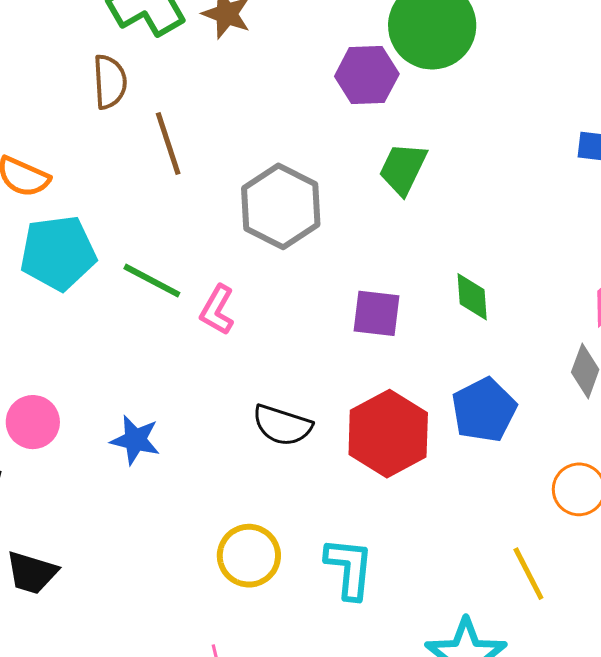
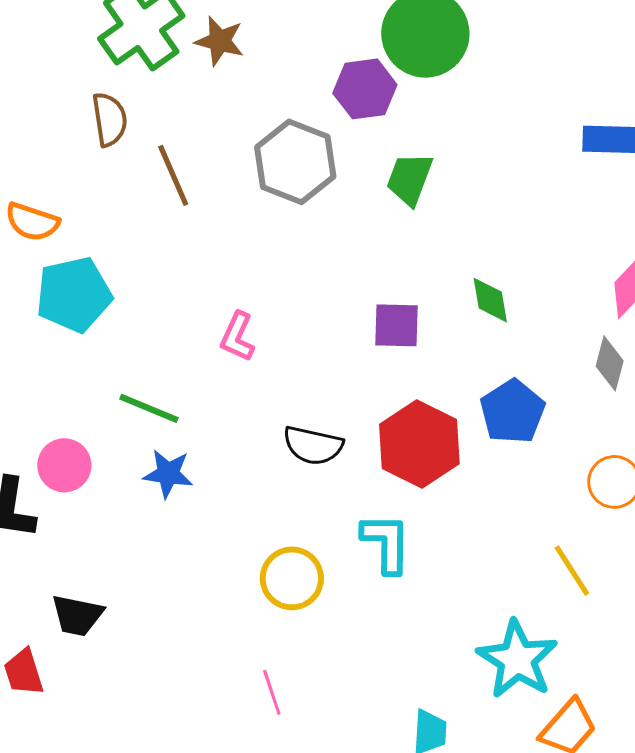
gray hexagon: (281, 206) -> (295, 162), moved
green line: (152, 281) -> (149, 408), moved
cyan L-shape: (349, 568) -> (386, 543), moved

